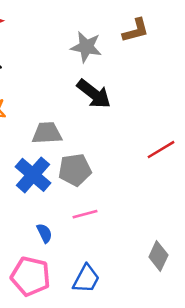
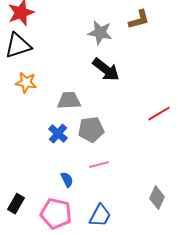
blue cross: (33, 175) -> (58, 134), size x0.7

